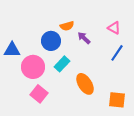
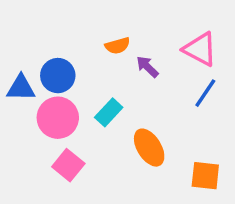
pink triangle: (114, 28) -> (200, 49), size x1.5
blue circle: (51, 41) -> (58, 76), moved

